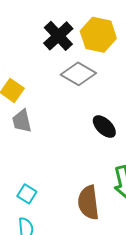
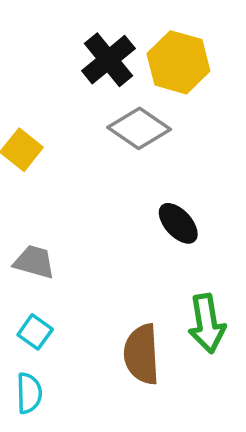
gray trapezoid: (22, 121) -> (34, 262), moved, turned 115

